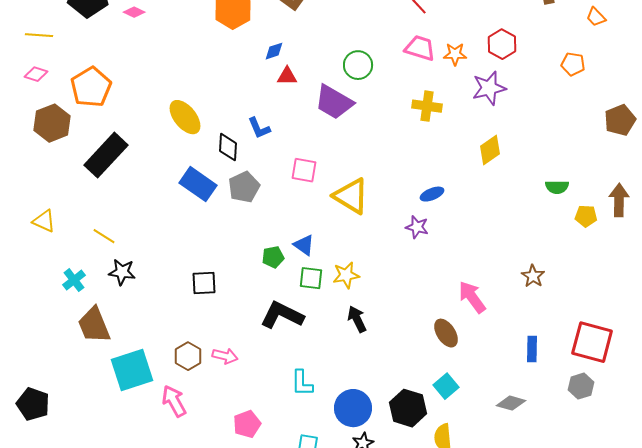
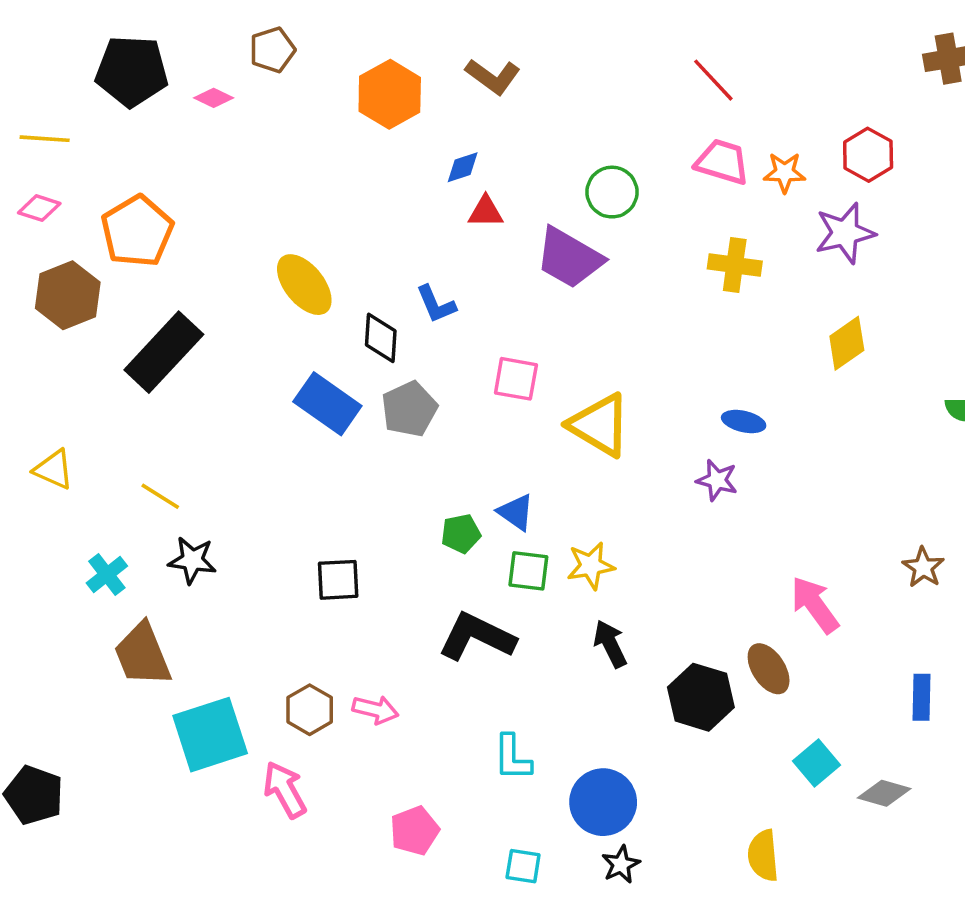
blue ellipse: (432, 194) -> (744, 422), turned 35
cyan square: (446, 386) -> (817, 763), moved
black hexagon: (408, 408) -> (701, 697), moved

